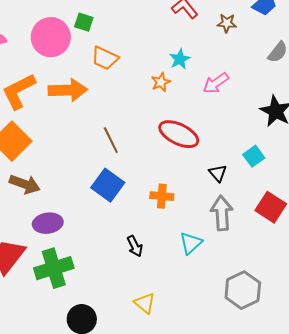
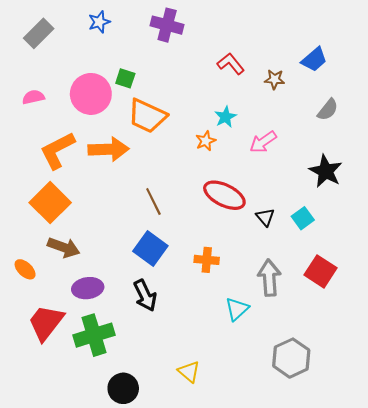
orange trapezoid: (105, 58) -> (147, 116), size x1.4
black triangle: (218, 173) -> (265, 217), moved
black arrow: (135, 246) -> (145, 295), moved, size x1.4

